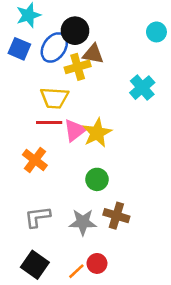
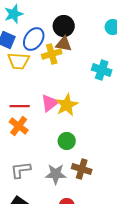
black circle: (75, 31) -> (64, 26), moved
cyan cross: (142, 88) -> (102, 70), turned -30
yellow trapezoid: (54, 98) -> (19, 61), moved
red line: (49, 122) -> (20, 106), moved

